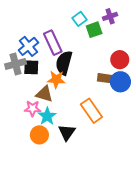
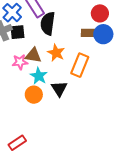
orange star: (56, 79) -> (56, 53), moved, turned 30
pink star: (33, 108) -> (20, 62), moved
orange rectangle: (91, 111) -> (80, 65), turned 65

